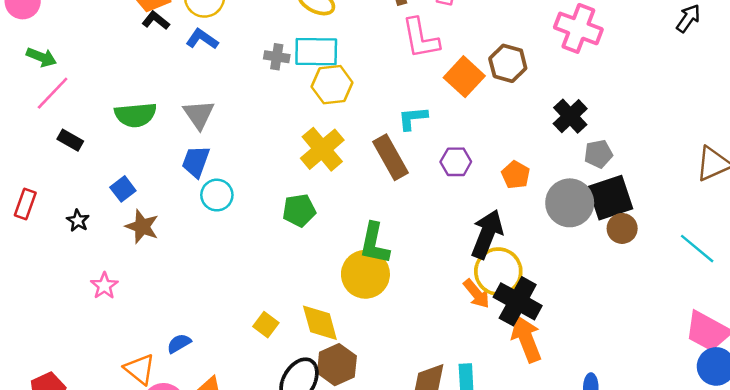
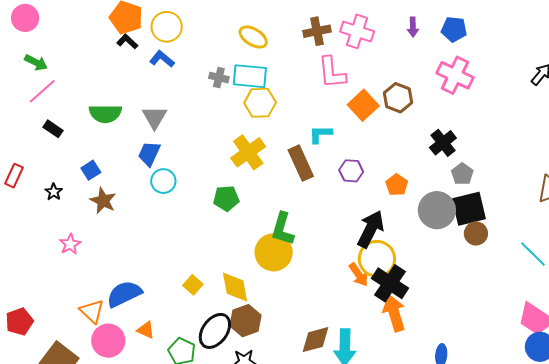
gray pentagon: (598, 154) -> (462, 174), turned -30
blue semicircle: (179, 343) -> (124, 294), size x1.8

